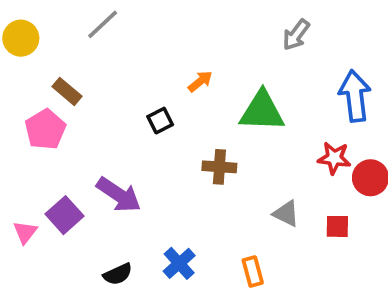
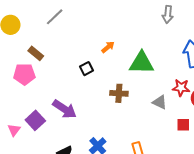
gray arrow: (296, 35) -> (168, 14), moved, turned -30
pink pentagon: (45, 129) -> (24, 74), turned 30
gray triangle: (286, 214) -> (160, 102), moved

